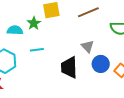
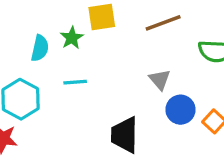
cyan semicircle: (15, 30) -> (40, 48), turned 98
black trapezoid: (69, 67) -> (125, 135), moved

